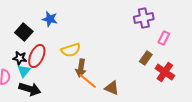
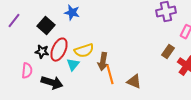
yellow semicircle: (71, 50) -> (84, 51), moved
cyan triangle: (24, 71) -> (73, 65), moved
orange line: (88, 81) -> (110, 75), turned 36

